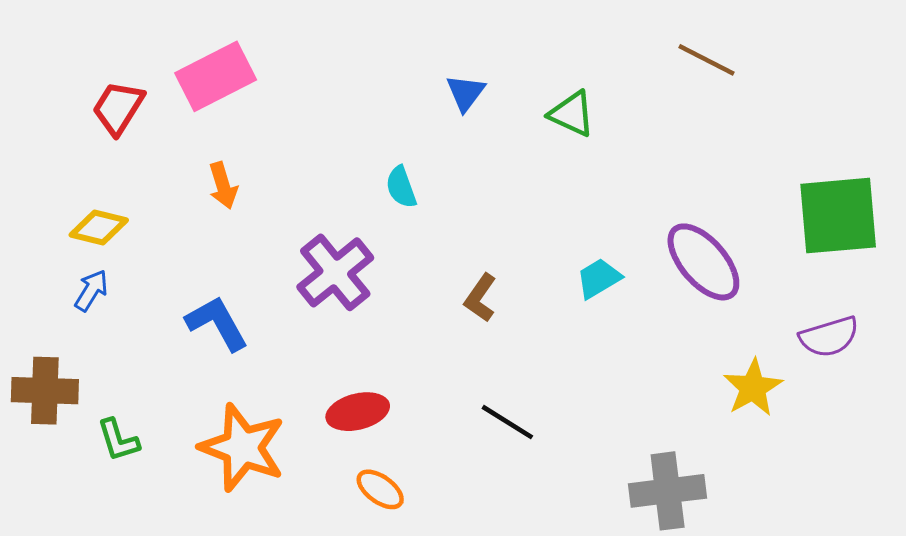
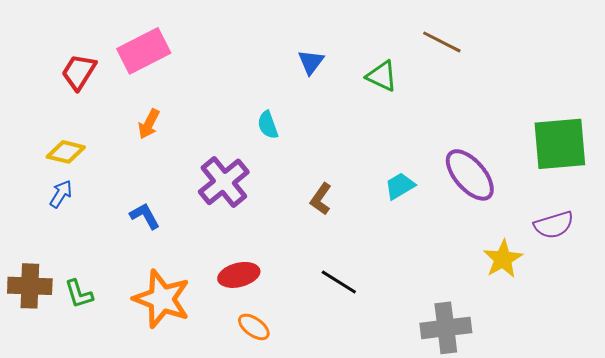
brown line: (706, 60) -> (442, 42), moved
orange arrow: (223, 186) -> (149, 124), turned 44
blue L-shape: (217, 323) -> (145, 216), size x0.7
brown cross: (45, 391) -> (30, 286), moved

